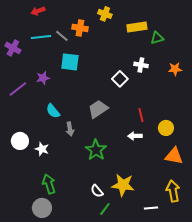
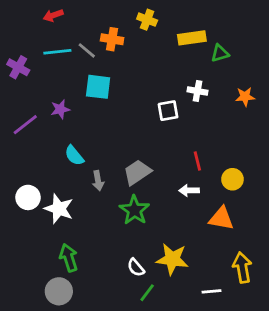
white square: (120, 79) -> (168, 111), turned 35
gray trapezoid: (98, 109) -> (137, 172), moved
white star: (42, 149) -> (59, 209), size x1.5
orange triangle: (174, 156) -> (221, 218), moved

